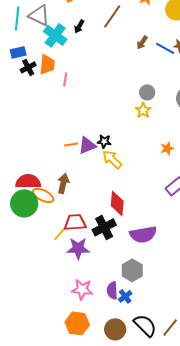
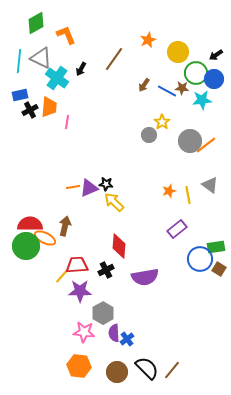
yellow star: (143, 110) -> (162, 122), moved
black cross: (104, 227) -> (106, 270), size x0.7
gray hexagon: (132, 270) -> (103, 313), moved

